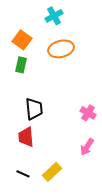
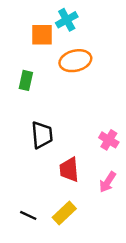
orange square: (22, 40) -> (42, 35), moved, turned -36
red trapezoid: (26, 137) -> (69, 170), moved

